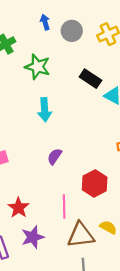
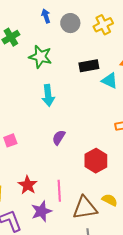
black rectangle: (90, 79) -> (89, 66), turned -42
pink line: (64, 206) -> (59, 191), moved

